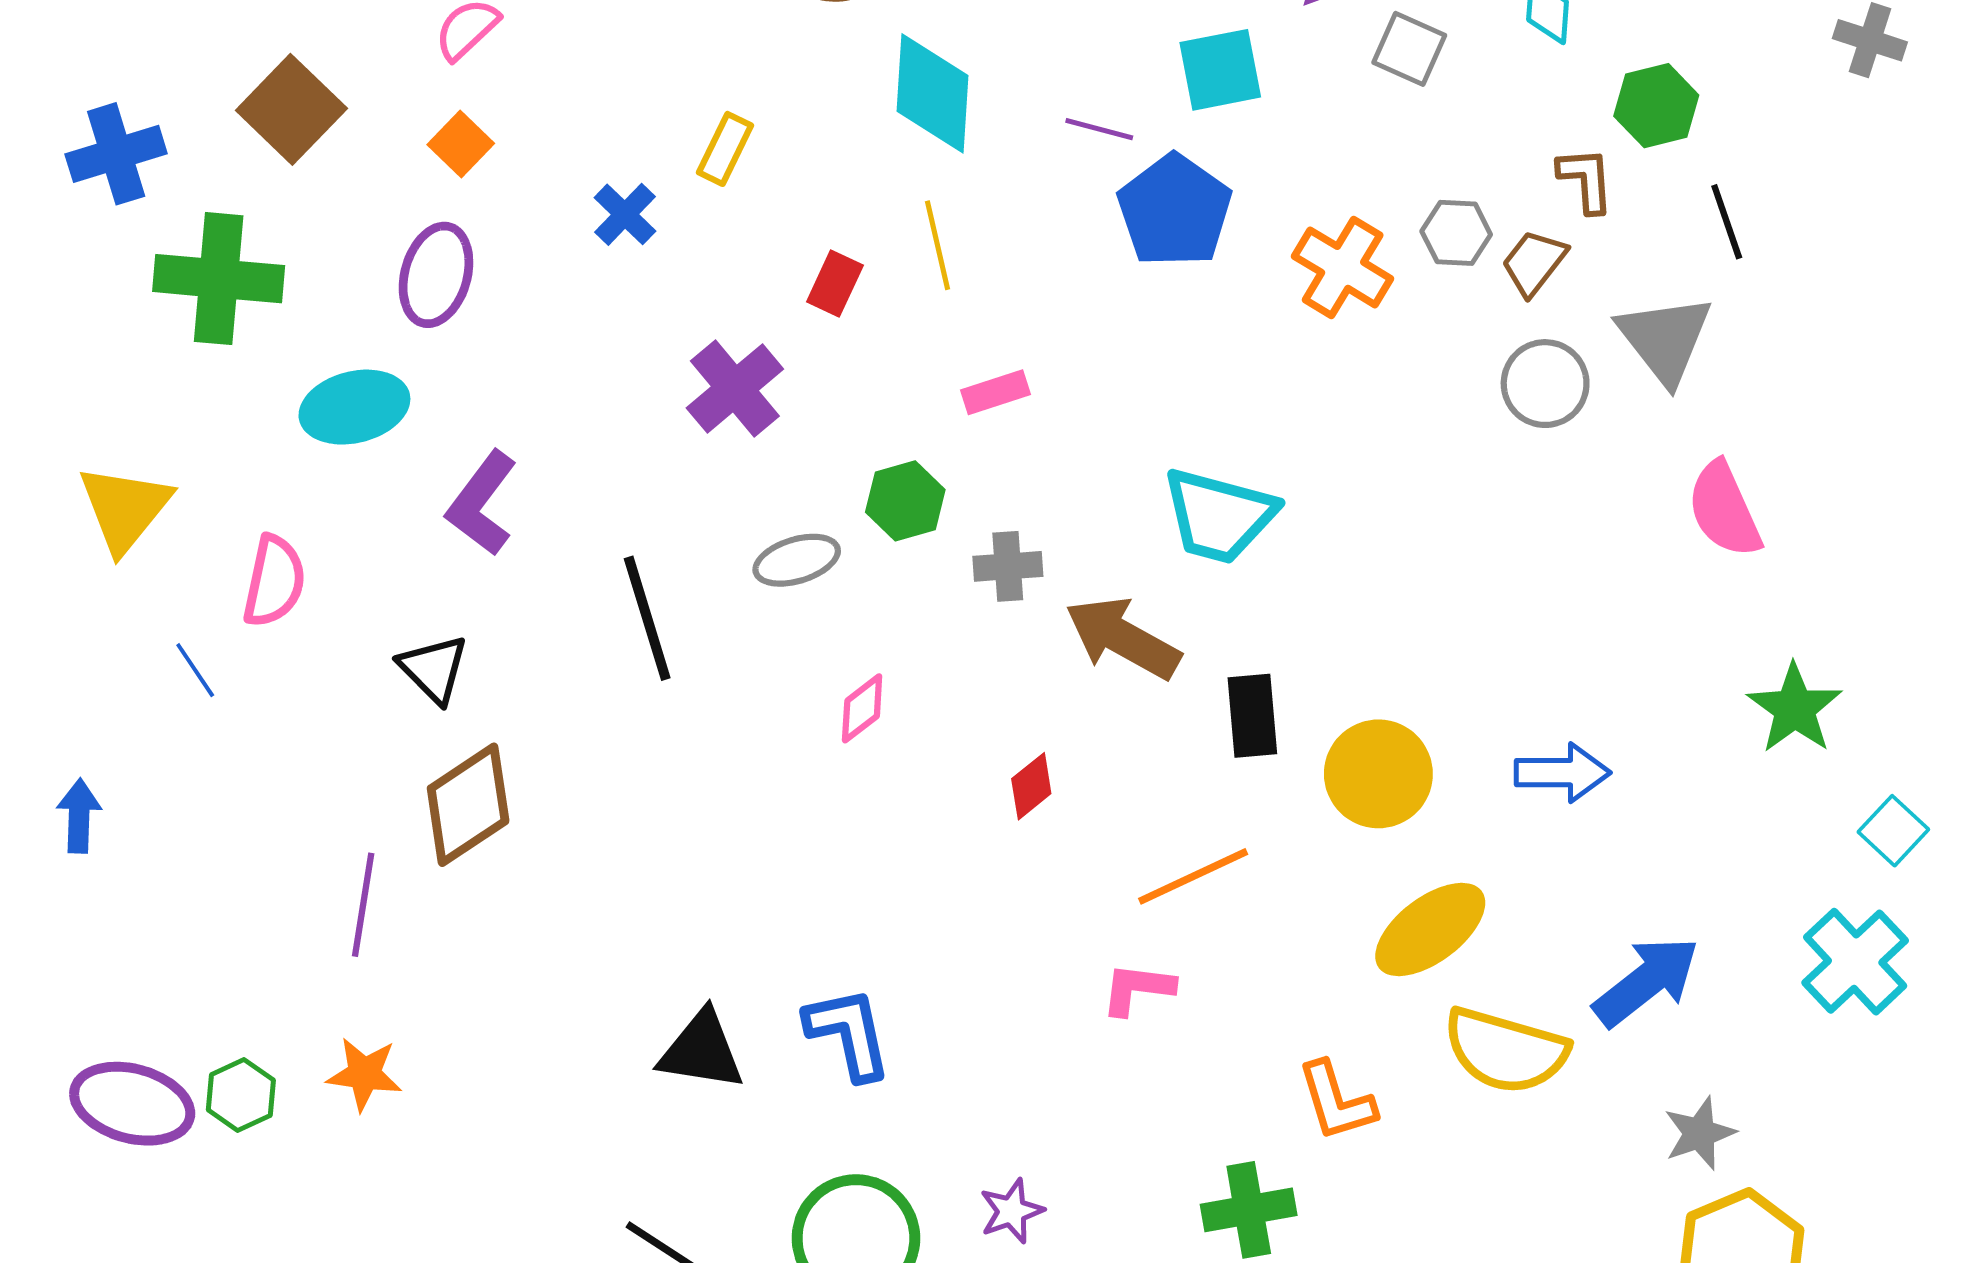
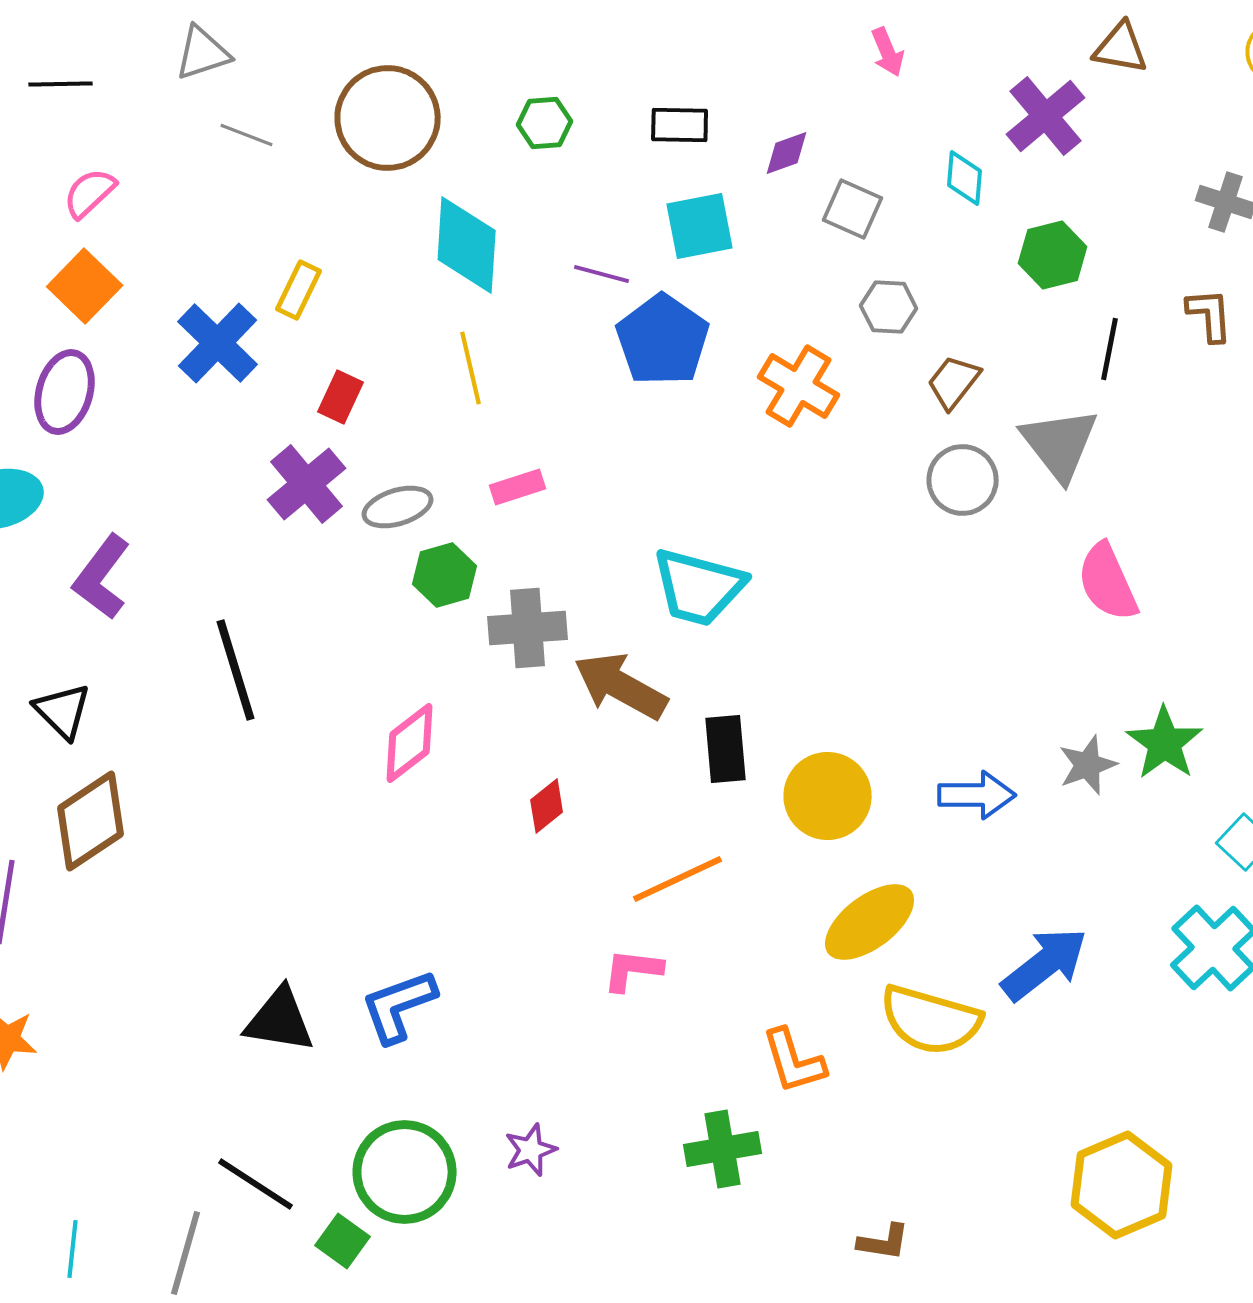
orange square: (461, 144) -> (85, 286), size x1.4
brown L-shape: (1586, 180) -> (1210, 315), moved
blue cross: (625, 214) -> (218, 343), size x1.6
black line: (1727, 222) -> (1110, 349), turned 30
gray hexagon: (1456, 233) -> (889, 307), moved
red rectangle: (835, 284) -> (341, 397), moved
gray ellipse: (797, 560) -> (398, 507), moved
gray cross: (1008, 566) -> (528, 628), size x1.4
pink diamond: (862, 708) -> (410, 743), size x1.4
blue L-shape: (849, 1033) -> (399, 1006), turned -98
gray star: (1700, 1133) -> (1088, 765), moved

